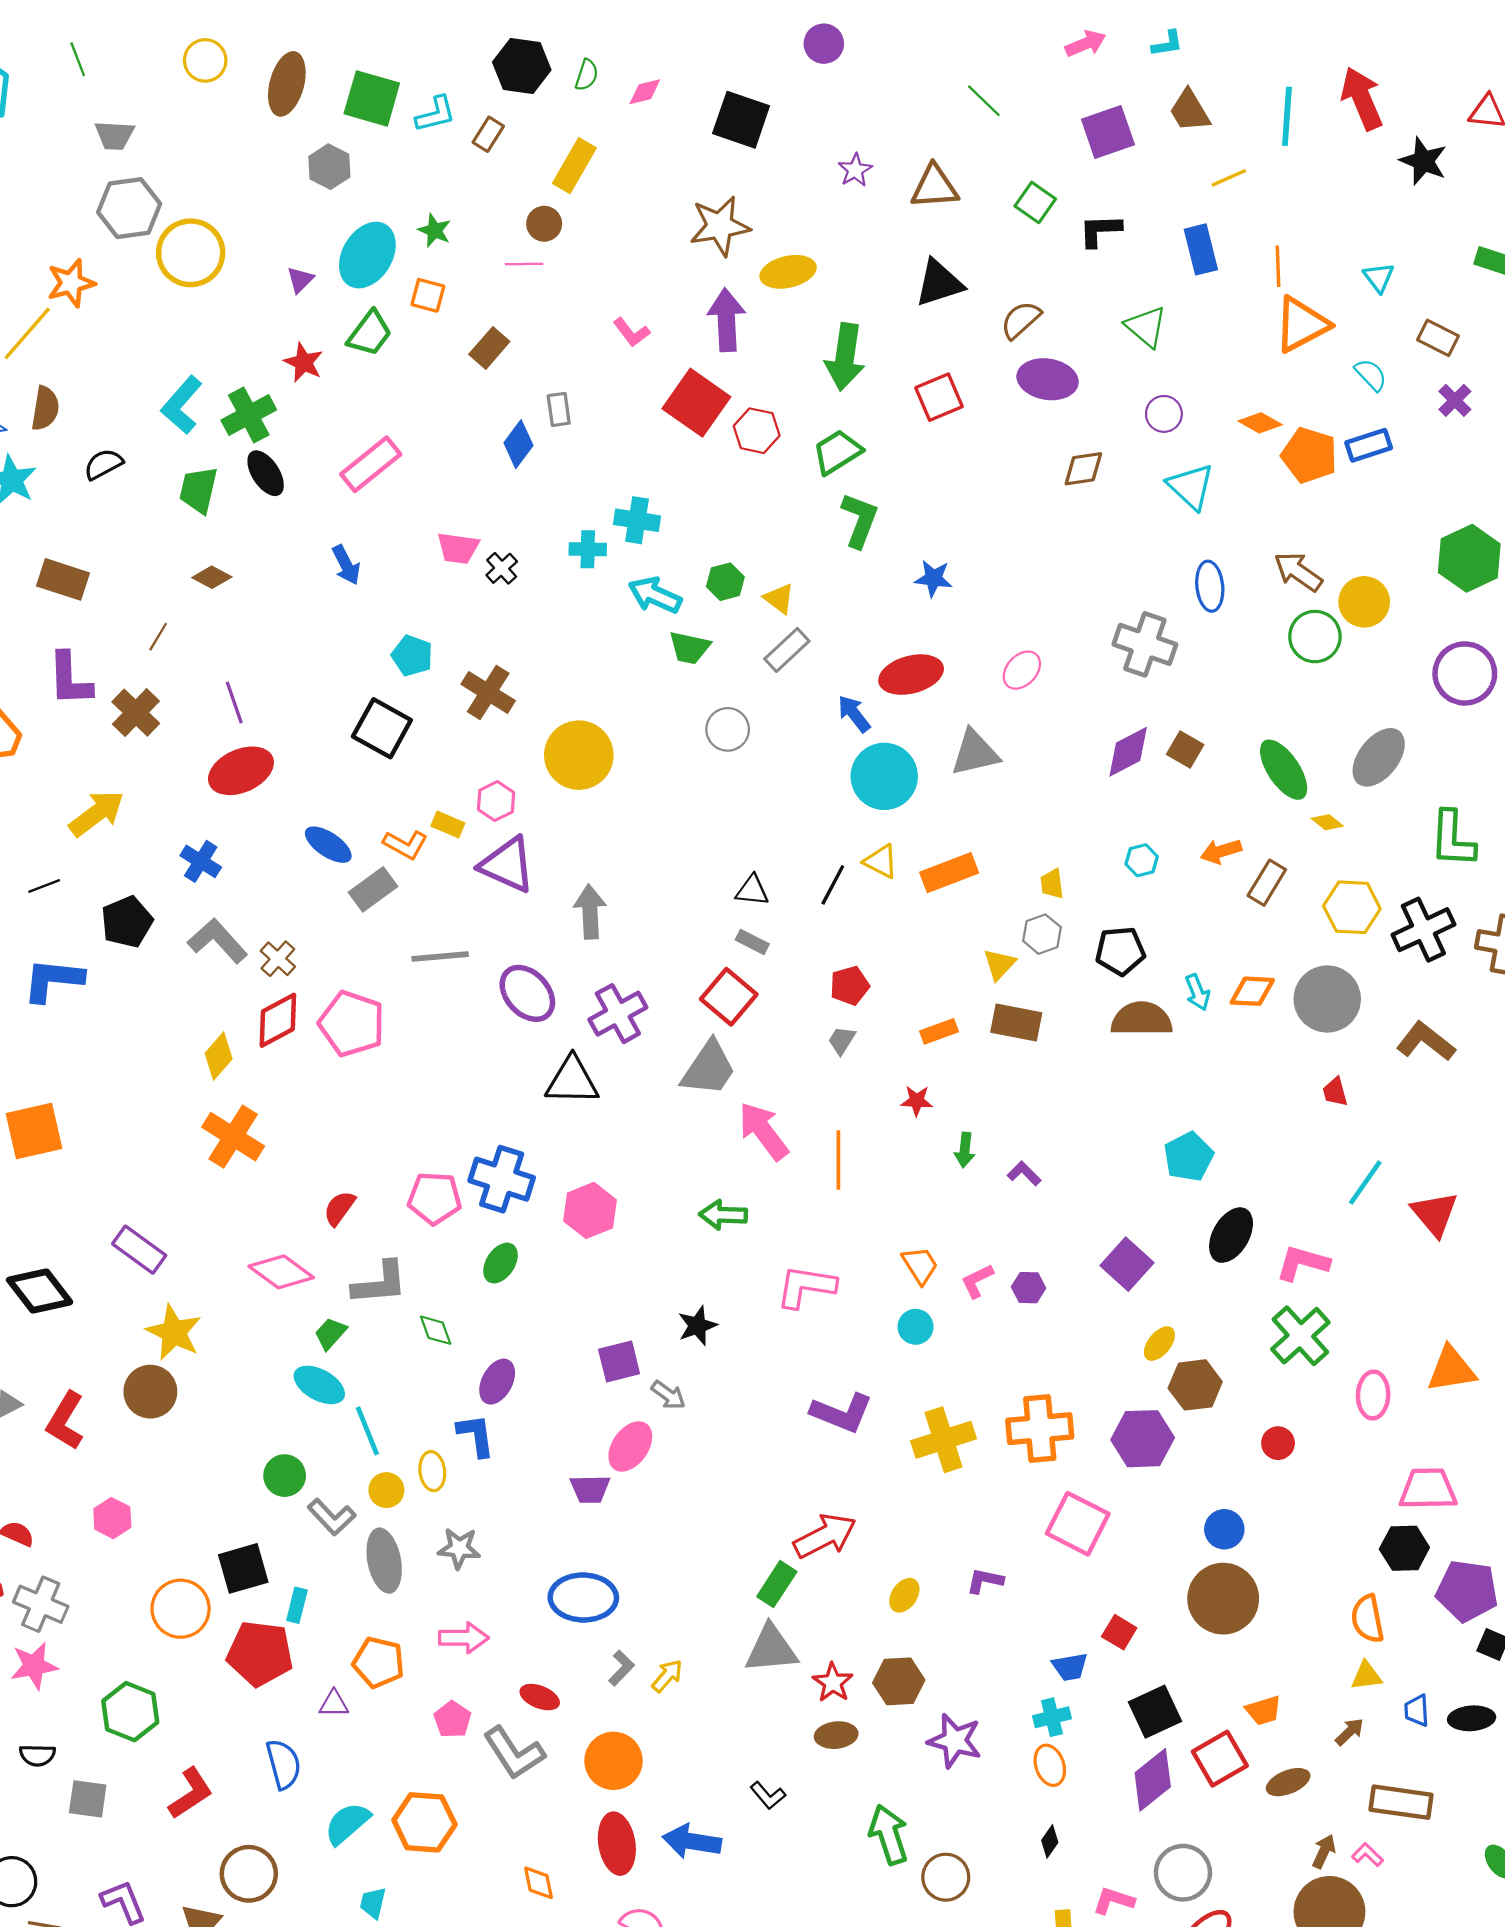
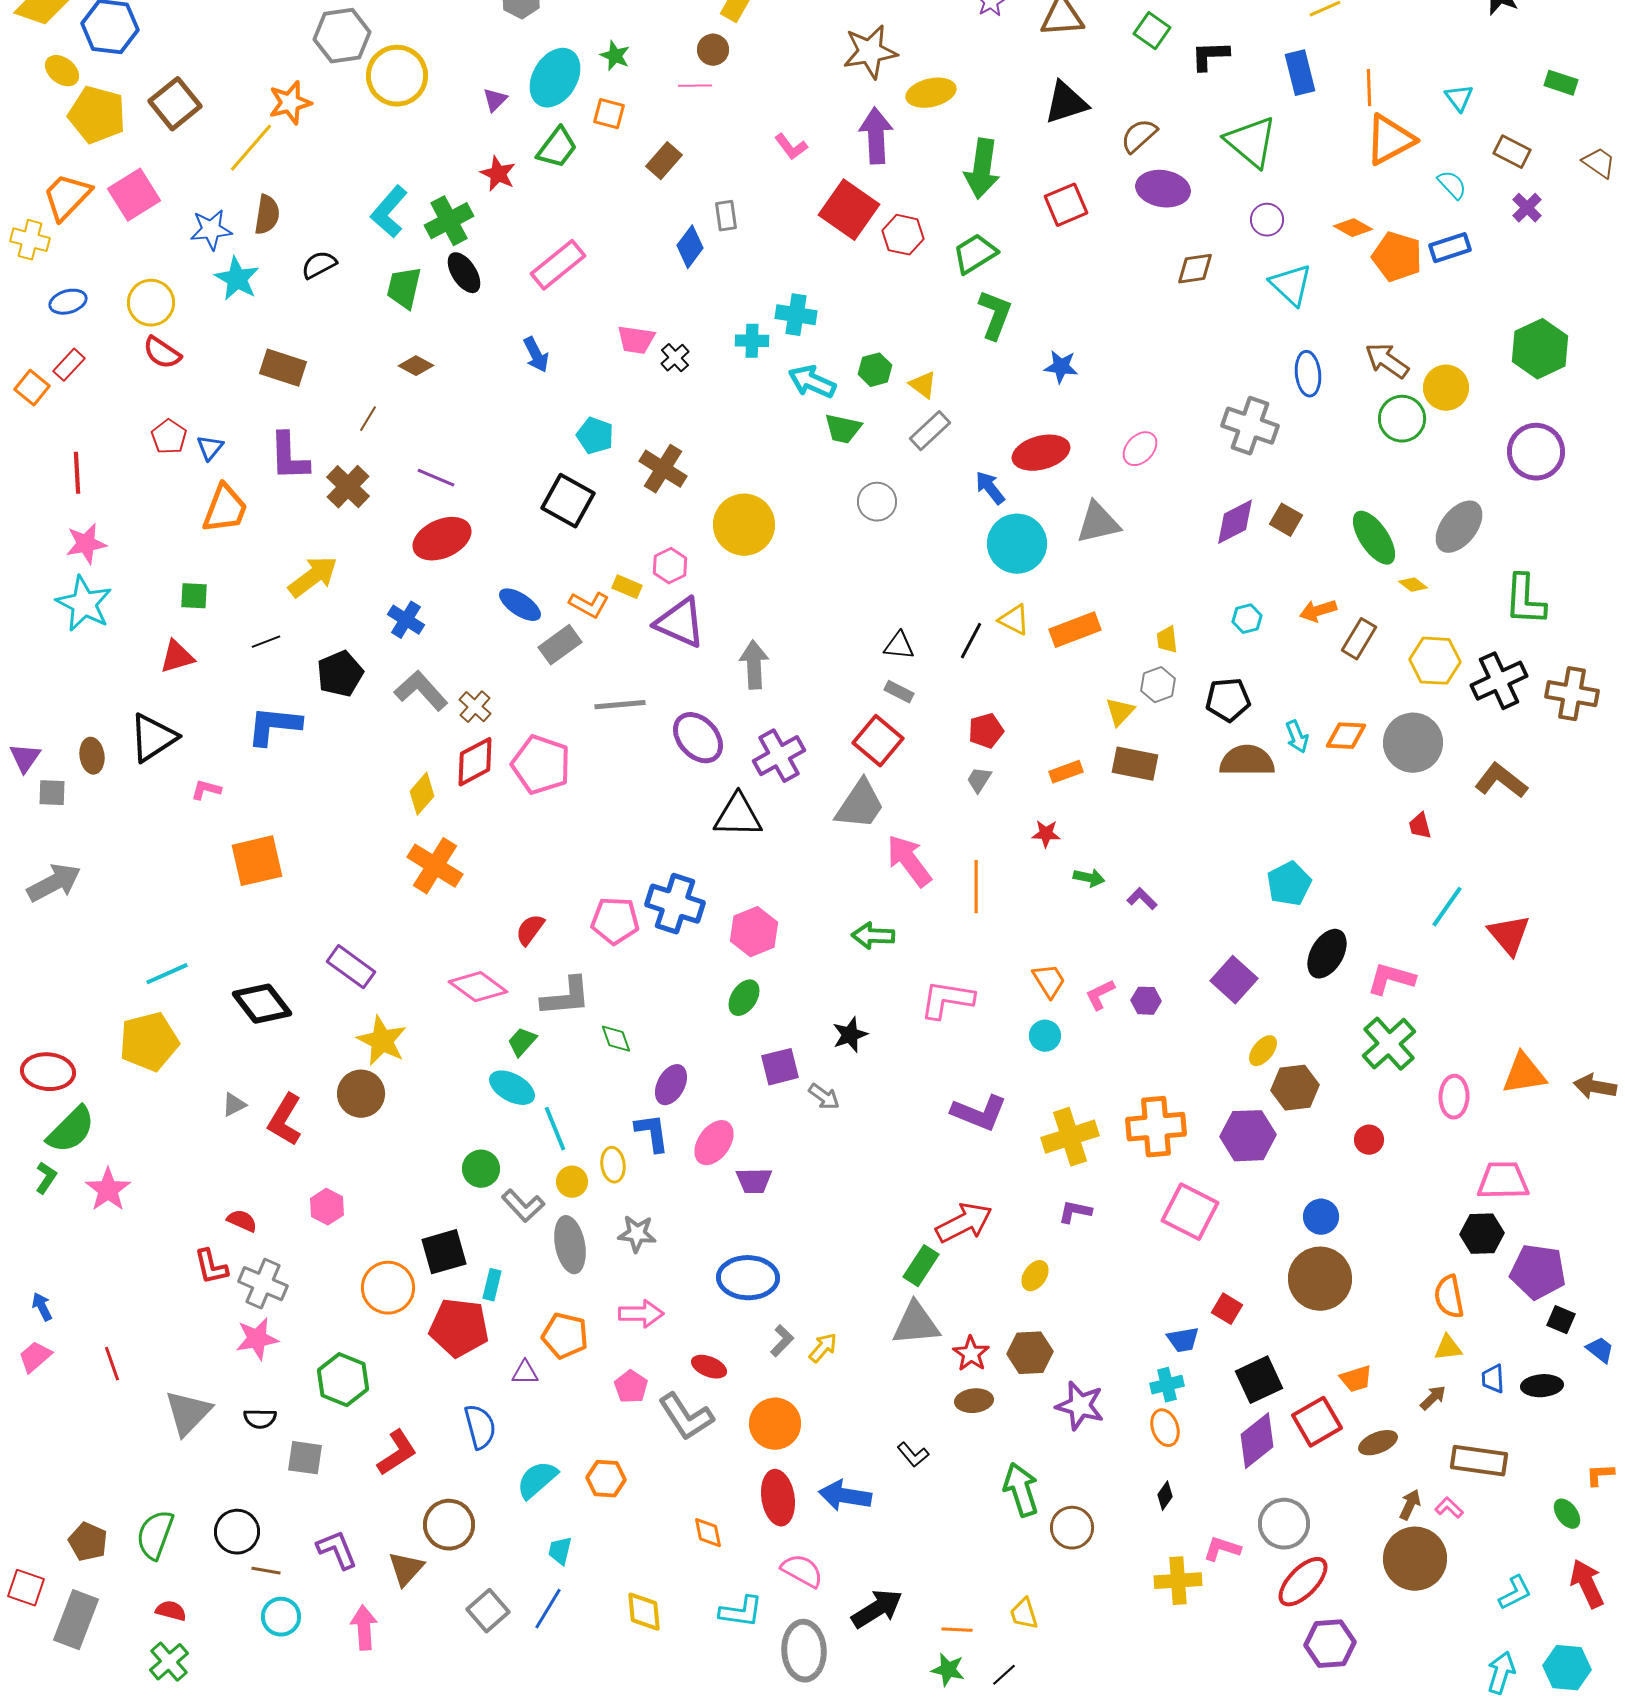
green triangle: (1146, 327) -> (1251, 142), size x1.4
purple line: (234, 703) -> (436, 478), turned -48
green arrow: (965, 1150) -> (1089, 878), turned -84
green ellipse: (501, 1263) -> (744, 998), moved
pink ellipse: (630, 1446) -> (714, 1143), moved
purple L-shape: (985, 1581) -> (1075, 1212), moved
orange hexagon: (424, 1822) -> (606, 1479), size x0.7

